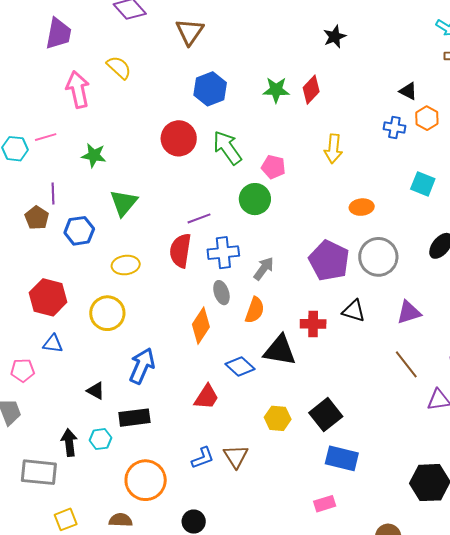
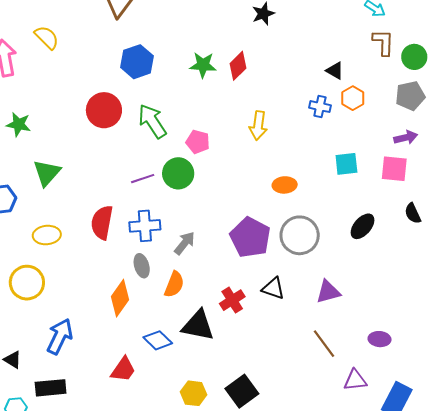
cyan square: (423, 184) -> (346, 164), turned -30
purple line: (199, 218) -> (143, 179), moved
red cross: (313, 324) -> (232, 300), turned -35

